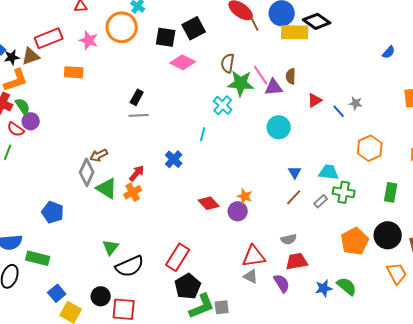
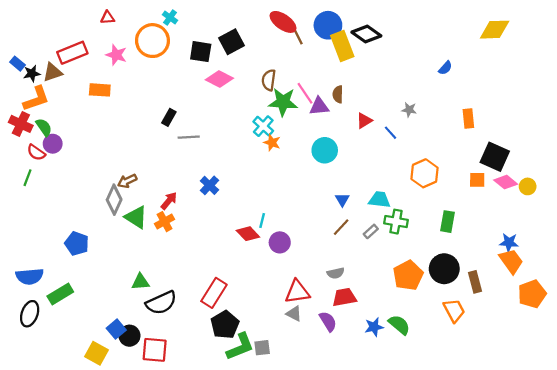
yellow rectangle: (295, 32) -> (342, 46), turned 68
gray star: (356, 103) -> (409, 110), moved
gray line: (139, 115) -> (189, 137), moved
cyan line: (203, 134) -> (262, 220), moved
orange star: (245, 196) -> (272, 143), moved
green triangle: (111, 247) -> (140, 282), turned 48
green rectangle: (38, 258) -> (60, 294), turned -45
blue square: (57, 293) -> (116, 329), moved

